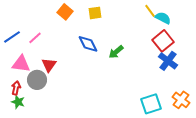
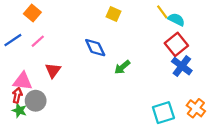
orange square: (65, 12) -> (32, 13), moved
yellow square: (95, 13) -> (114, 14), moved, turned 32
green arrow: (116, 52) -> (122, 67), moved
pink triangle: (21, 64) -> (23, 81), moved
gray circle: (37, 80) -> (36, 101), moved

